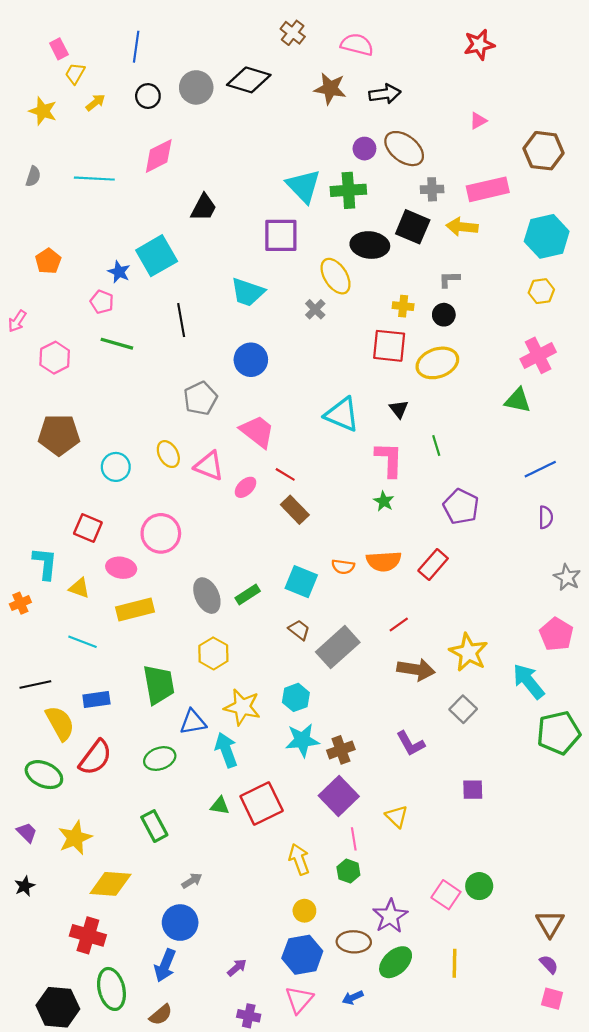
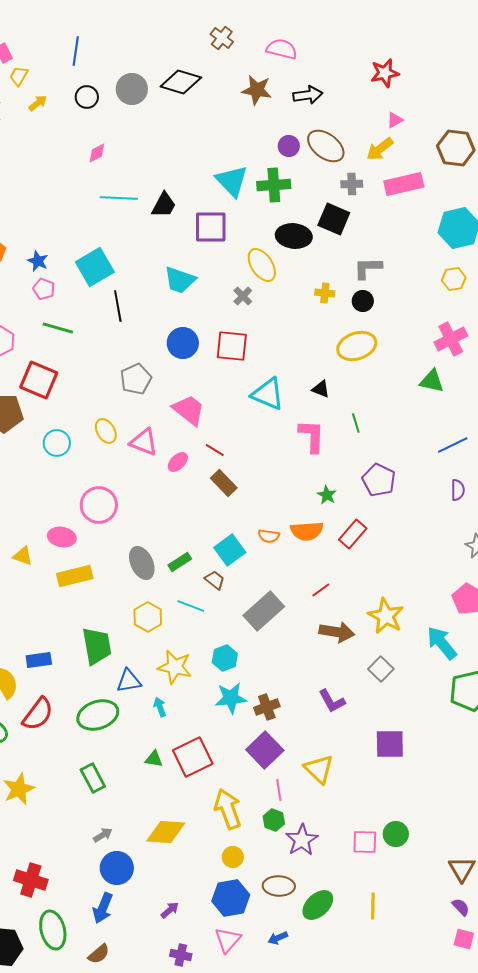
red star: (479, 45) -> (385, 73), moved
pink diamond: (159, 156) -> (97, 153), size x0.6
cyan line: (94, 179) -> (119, 198), moved
black trapezoid: (204, 207) -> (164, 205), moved
yellow arrow: (462, 227) -> (380, 149), moved, turned -44
cyan square: (157, 256) -> (95, 267), moved
blue star: (119, 272) -> (38, 261), moved
gray L-shape: (449, 279) -> (368, 268), size x1.4
red square: (389, 346) -> (232, 346), moved
black triangle: (399, 409) -> (321, 389), turned -30
green star: (384, 501) -> (327, 495), moved
red square: (88, 528) -> (39, 380), moved, size x1.4
cyan square: (301, 582) -> (230, 550), turned 32
brown trapezoid: (299, 630) -> (215, 580), moved
cyan line: (83, 642) -> (191, 606), moved
cyan arrow: (226, 750) -> (160, 707), size x0.6
green ellipse: (160, 759) -> (98, 715), size x1.4
purple square: (473, 790) -> (390, 744), size x1.5
yellow triangle: (397, 816) -> (319, 769), size x1.4
yellow arrow: (299, 859) -> (228, 809), size x1.4
gray arrow: (192, 881) -> (103, 835), moved
yellow diamond: (110, 884) -> (166, 832), moved
pink square: (446, 895) -> (365, 842), turned -32
purple star: (390, 916) -> (302, 840), moved

